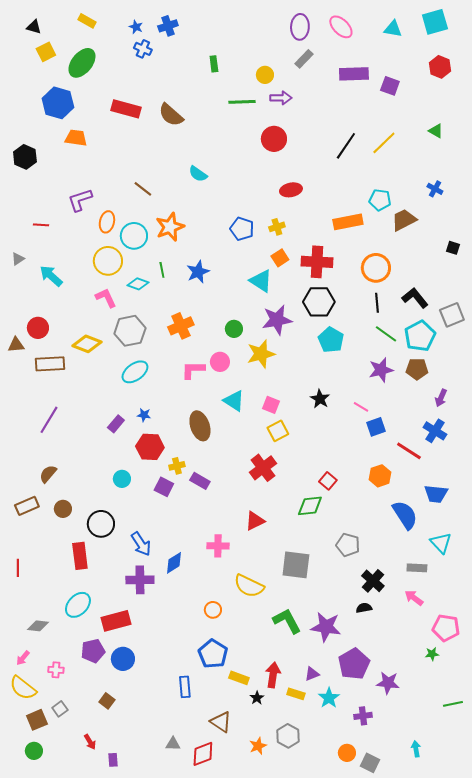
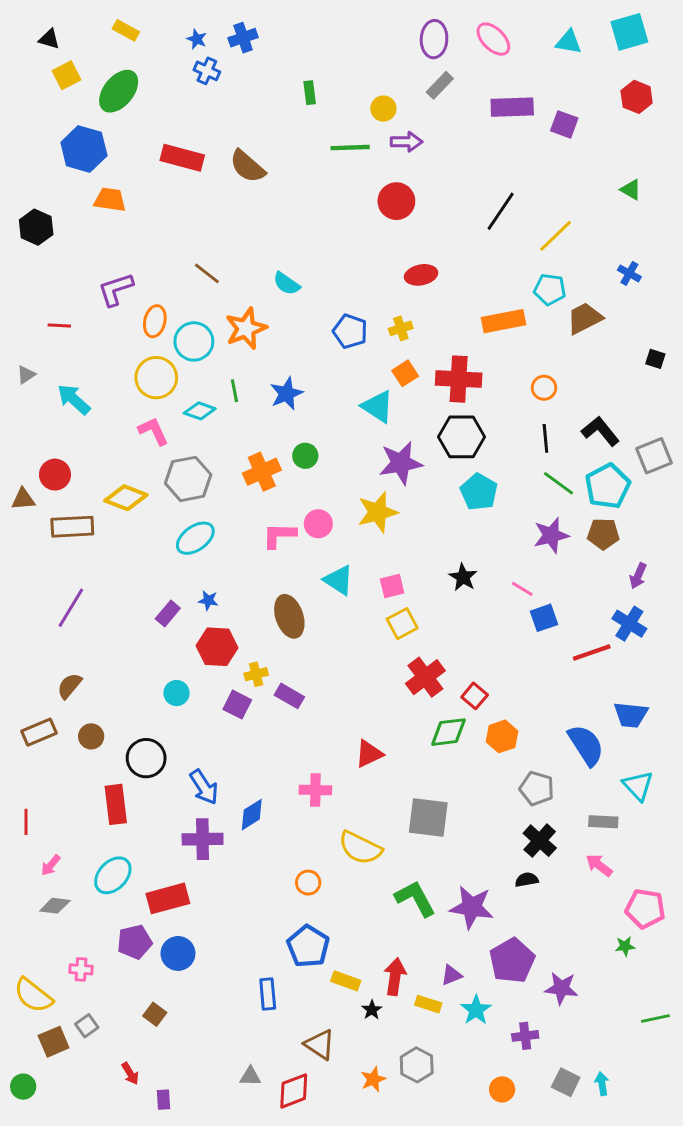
yellow line: (384, 143) -> (556, 236), moved
cyan semicircle: (198, 174) -> (286, 284), moved
orange circle: (376, 268) -> (544, 388), size x0.6
green circle: (234, 329) -> (305, 456), moved
pink square: (271, 405) -> (392, 586), turned -36
red line: (409, 451) -> (592, 653), turned -52
red cross: (263, 468) -> (425, 677), moved
orange hexagon: (380, 476) -> (502, 736), moved
gray pentagon: (348, 545) -> (537, 789), moved
pink arrow: (23, 658) -> (51, 865), moved
green circle: (34, 751) -> (23, 1087), moved
gray square: (370, 763) -> (566, 1082), moved

